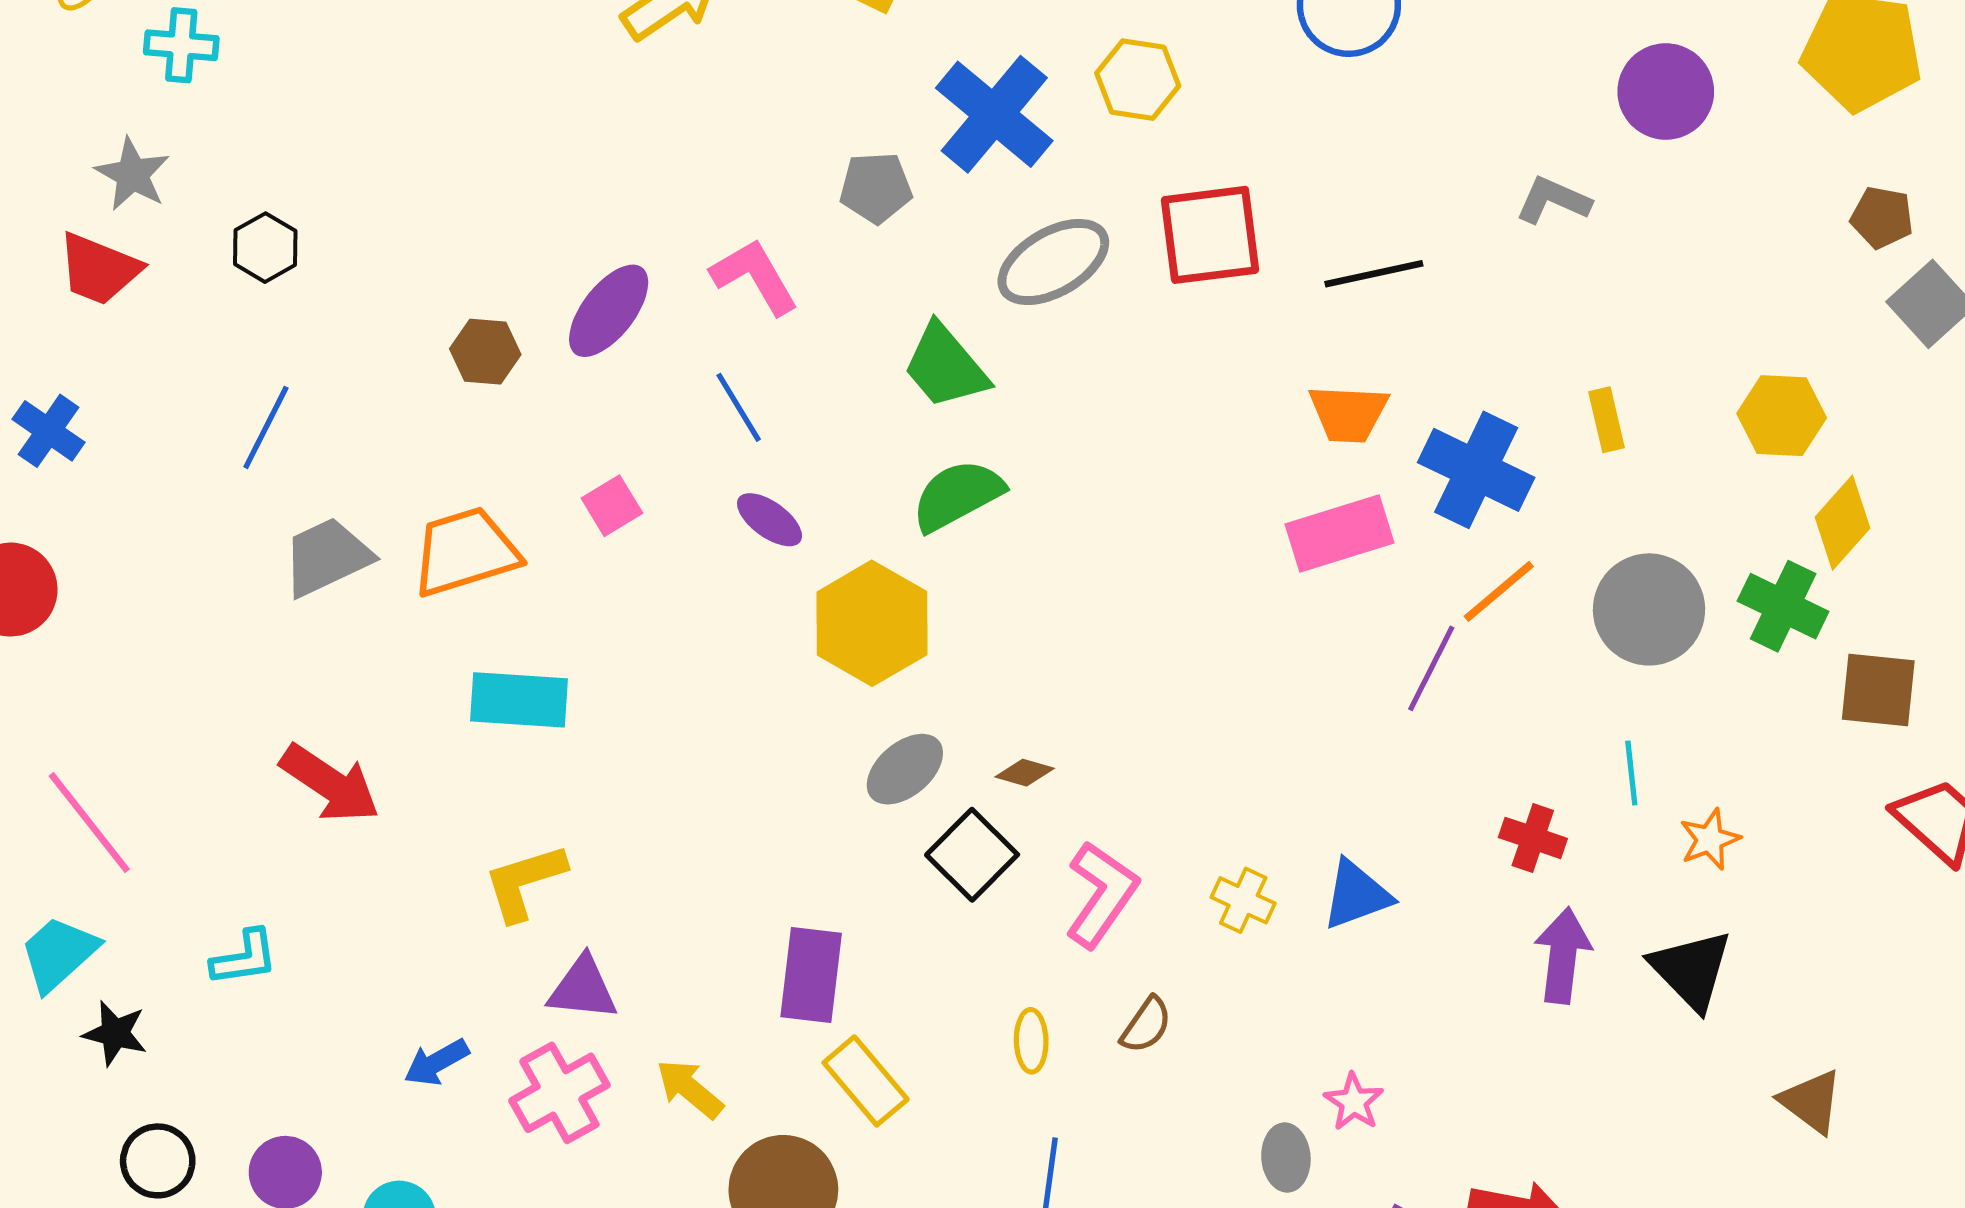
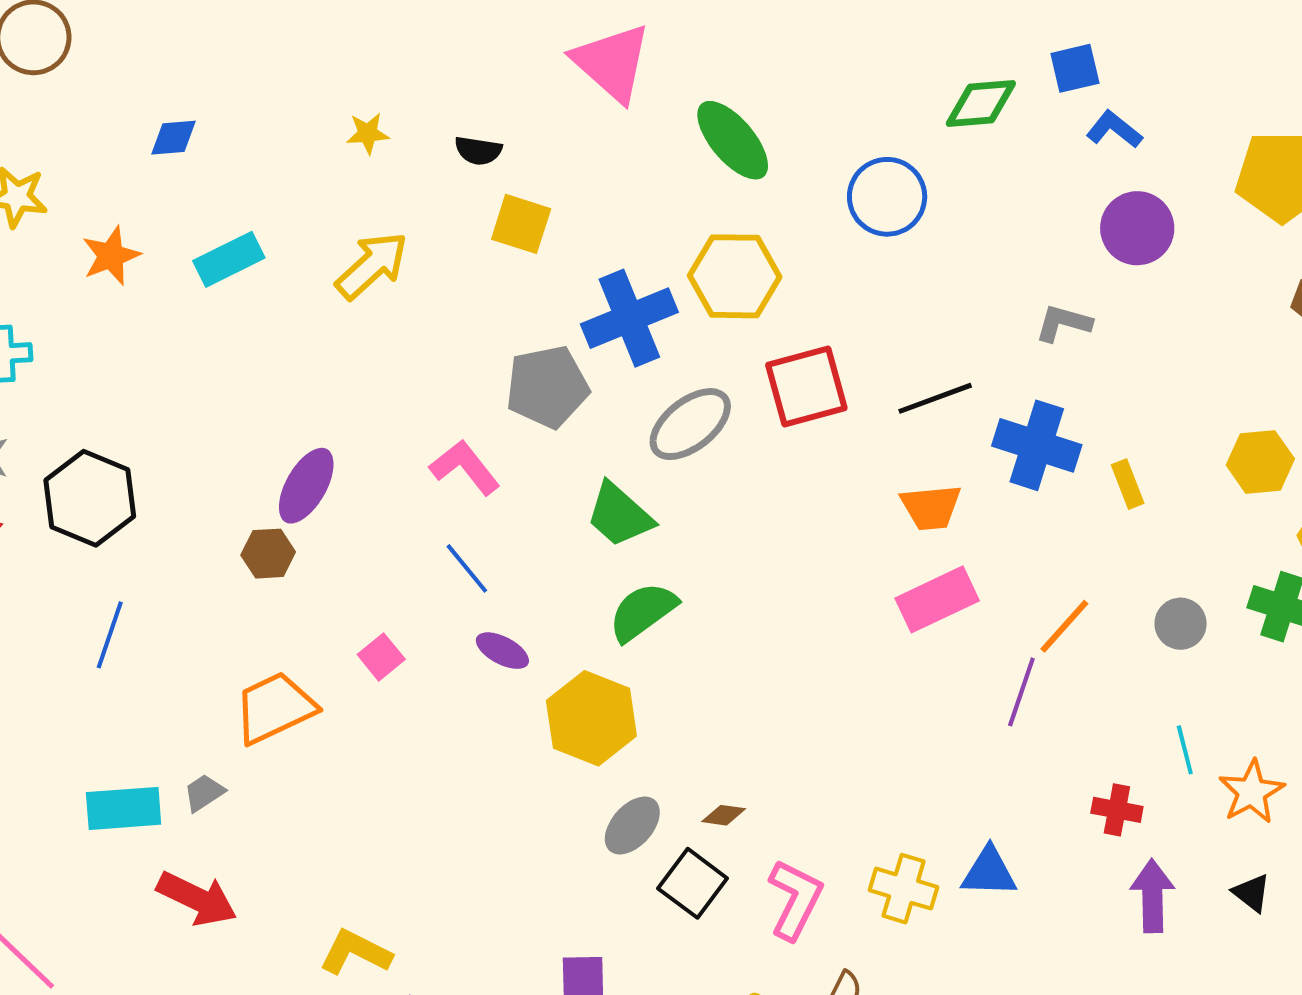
yellow hexagon: (1138, 80) -> (735, 276), size x1.4
blue cross: (994, 114) -> (629, 318), turned 36
gray pentagon: (876, 188) -> (547, 387), size x1.5
black hexagon: (265, 248) -> (90, 498), size x1.8
purple ellipse: (609, 311) -> (306, 486), moved
blue cross: (1476, 470) -> (1037, 445), moved
gray trapezoid: (327, 557) -> (204, 793), moved, size x0.6
gray circle: (1649, 609) -> (1181, 624), size x0.6
cyan rectangle: (519, 700) -> (124, 808), moved
orange star: (1710, 839) -> (1252, 792), size x1.4
yellow L-shape: (525, 882) -> (355, 952), turned 52
blue triangle: (1356, 895) -> (989, 872), turned 30
yellow cross: (1243, 900) -> (904, 889), size x1.4
black triangle: (1691, 970) -> (1252, 893), size x0.6

